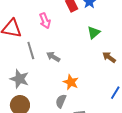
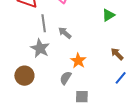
brown arrow: (109, 57) -> (117, 54), moved
gray star: (19, 79) -> (40, 48), moved

